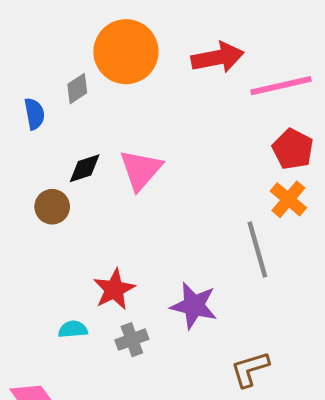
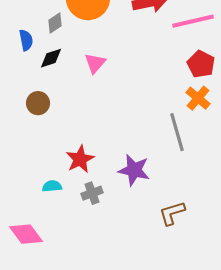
black diamond: (85, 168) -> (51, 58), moved
pink triangle: (141, 170) -> (95, 63), moved, size x0.7

